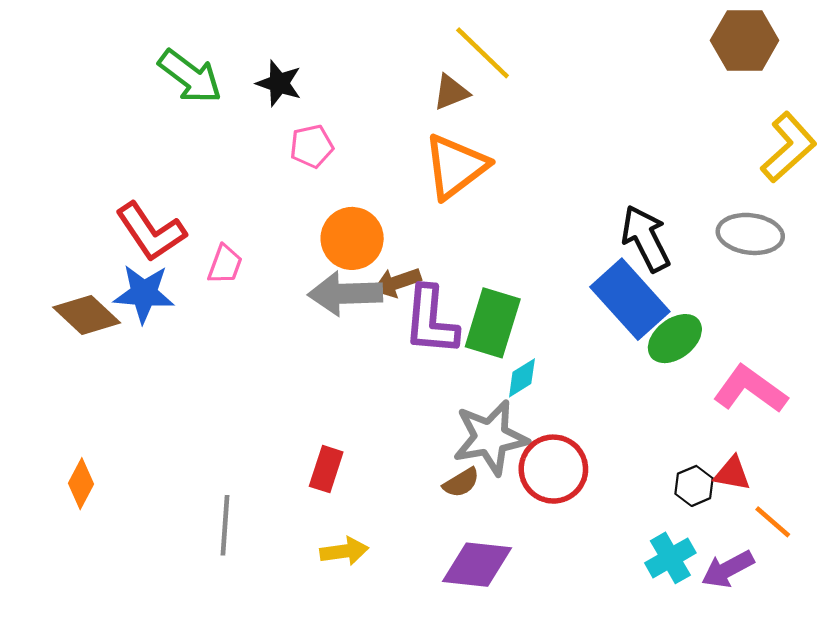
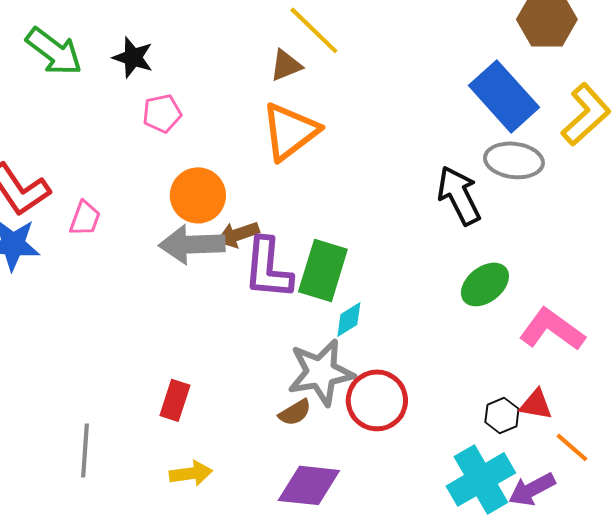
gray ellipse: (750, 234) -> (514, 160), moved
blue rectangle: (630, 299) -> (504, 96), moved
cyan cross: (670, 558) -> (481, 479), size x1.5

